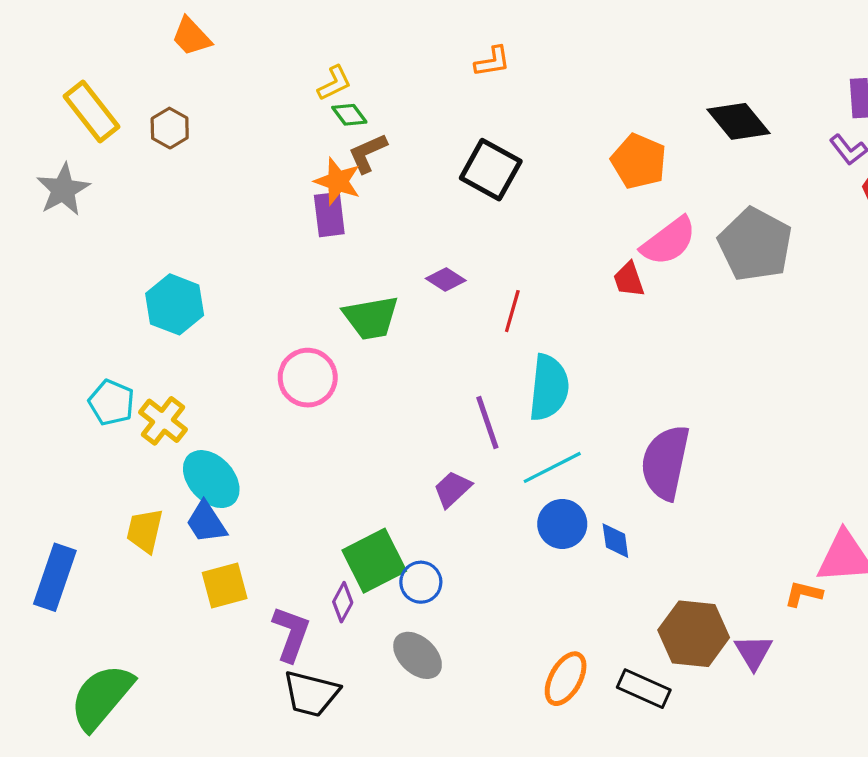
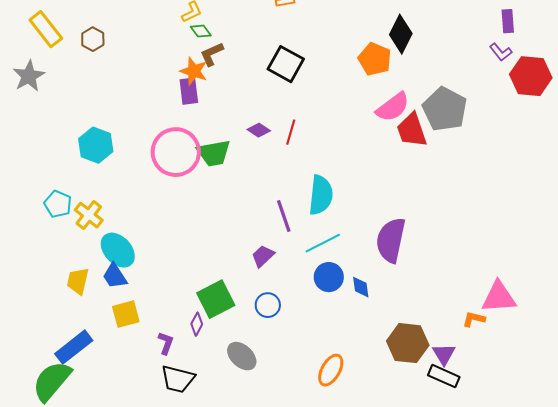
black diamond: (739, 121) -> (401, 34), moved, turned 66
red trapezoid: (629, 279) -> (412, 130), moved, size x1.6
red line: (512, 311) -> (291, 132), moved
pink circle: (308, 378) -> (176, 152), moved, size x1.4
blue rectangle: (55, 577) -> (74, 347), moved, turned 33
blue circle: (421, 582) -> (268, 305), moved
purple L-shape: (291, 634) -> (166, 343), size x0.7
black rectangle: (644, 689) -> (444, 376), moved

